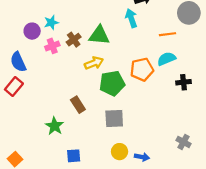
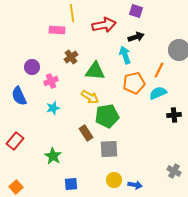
cyan star: (51, 22) -> (53, 108), moved
orange line: (168, 34) -> (159, 70), turned -56
brown cross: (74, 40) -> (71, 57), moved
yellow arrow: (94, 63) -> (90, 97), turned 54
orange pentagon: (142, 69) -> (134, 83), moved
red rectangle: (14, 86) -> (15, 141), moved
brown rectangle: (78, 105) -> (86, 133), moved

